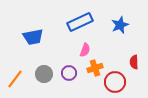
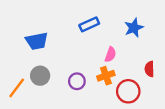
blue rectangle: (80, 22) -> (89, 24), size x0.7
pink semicircle: (85, 50) -> (110, 54), moved
gray circle: (44, 74) -> (40, 76), moved

